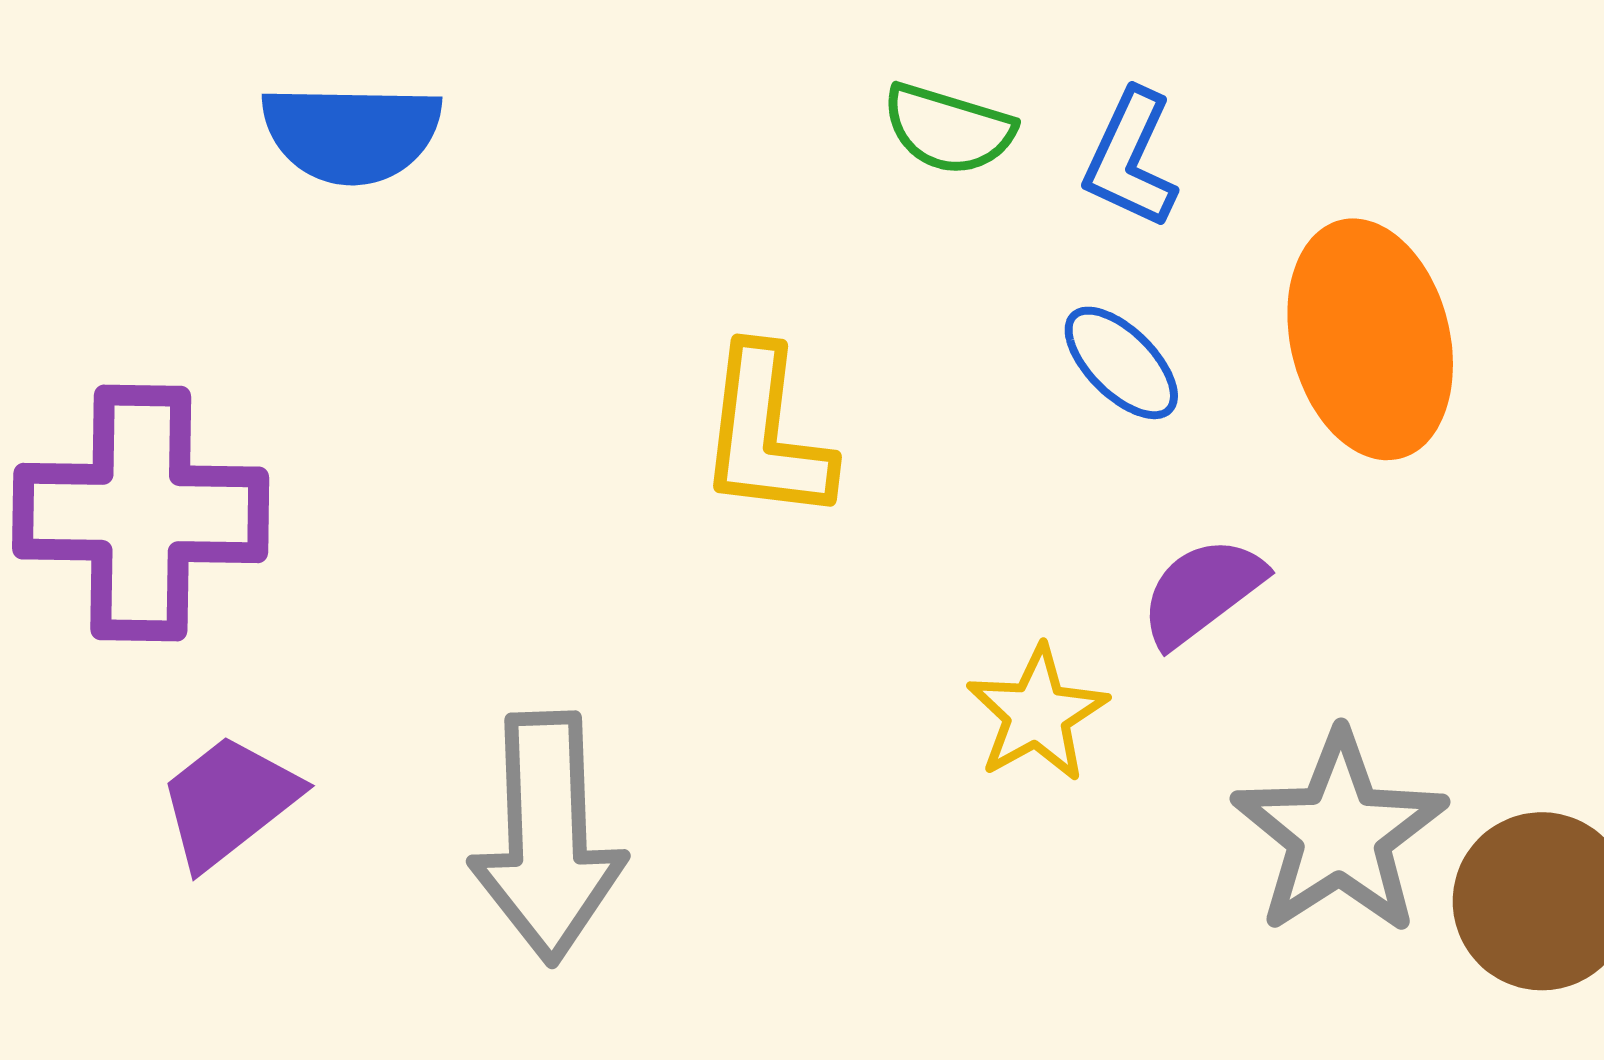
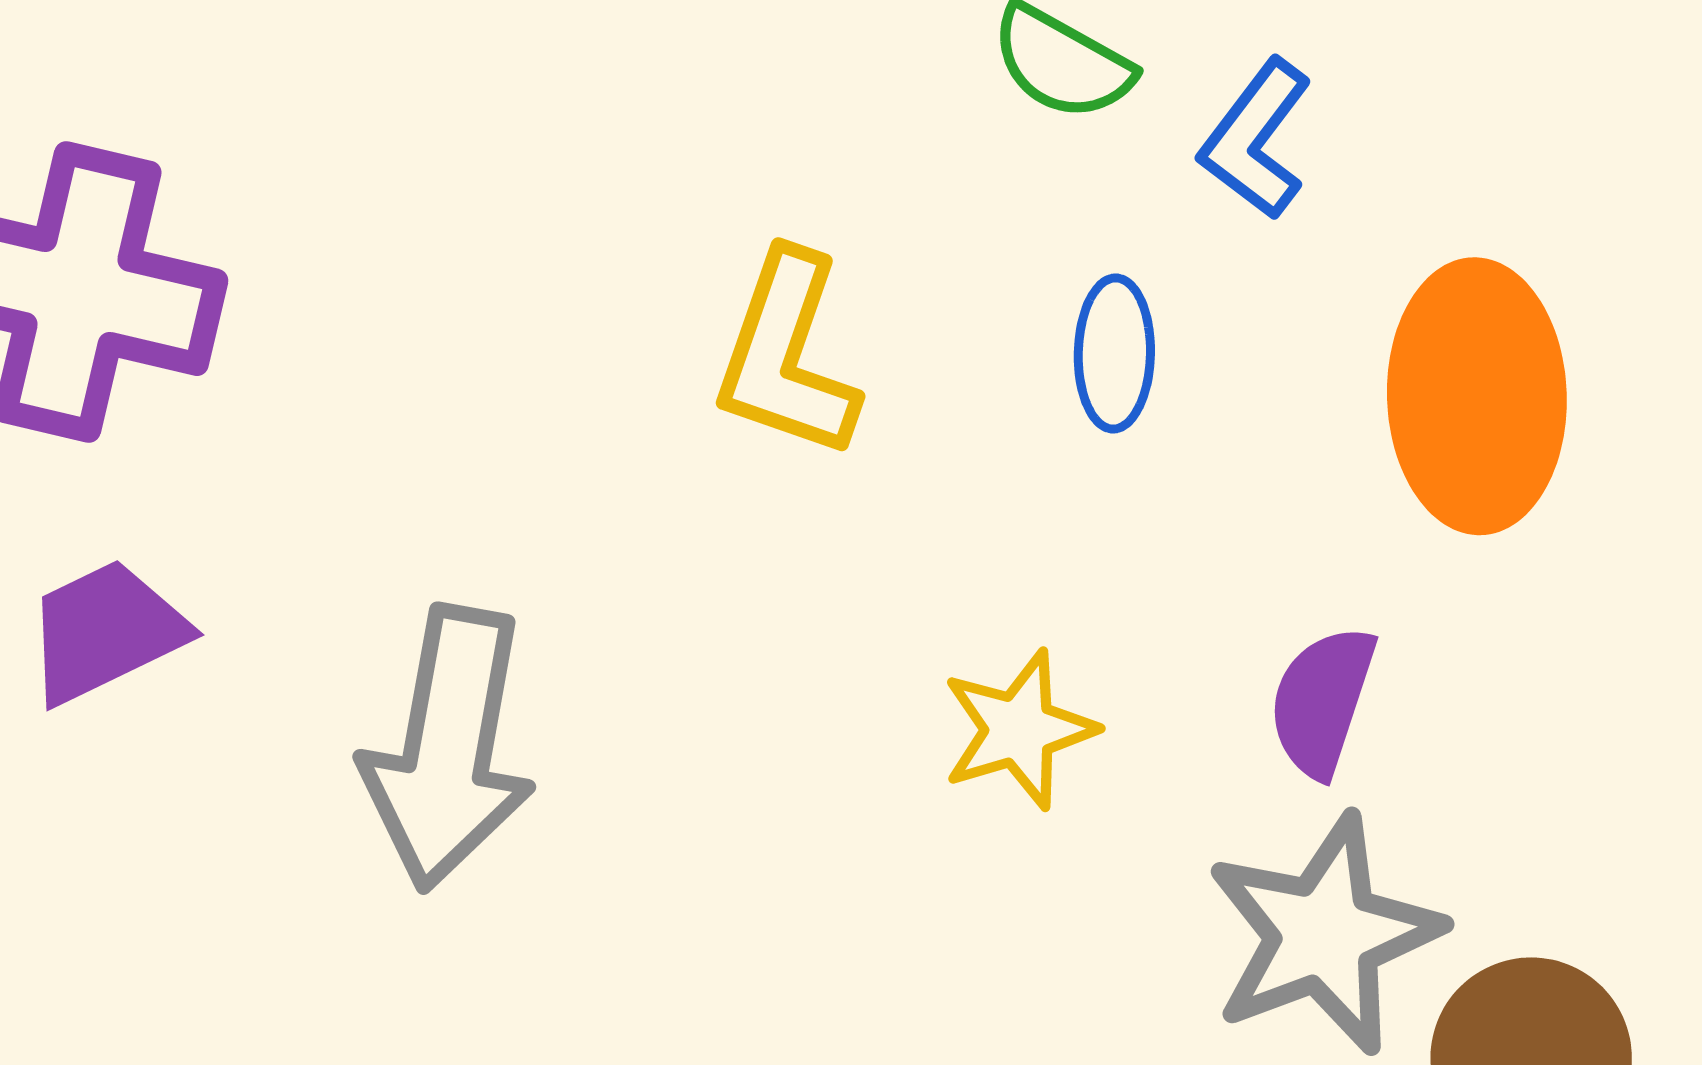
blue ellipse: (1121, 363) -> (1114, 353), moved, turned 34
purple semicircle: (1202, 592) -> (1322, 701), moved, turned -47

